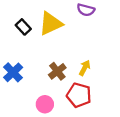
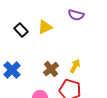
yellow triangle: (51, 24) -> (45, 27), size x0.7

